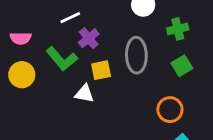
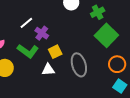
gray ellipse: (136, 55) -> (79, 65), moved
green square: (182, 66) -> (106, 35), size x1.6
orange circle: (170, 110) -> (117, 64), moved

